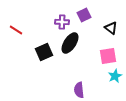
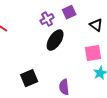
purple cross: (62, 22) -> (47, 19), turned -32
black square: (44, 52) -> (29, 78), moved

